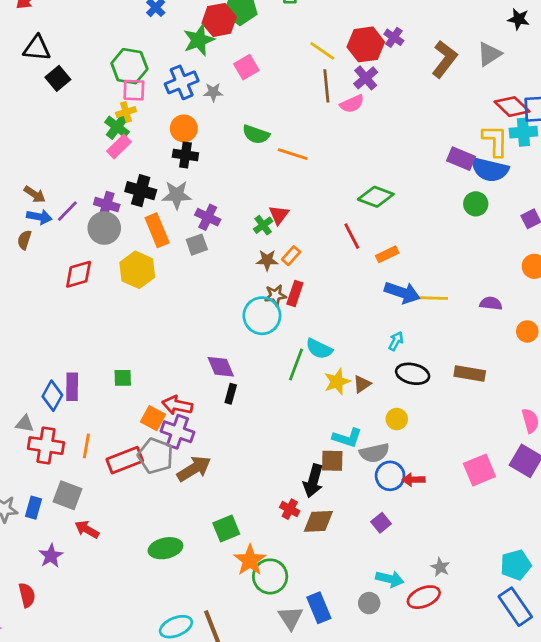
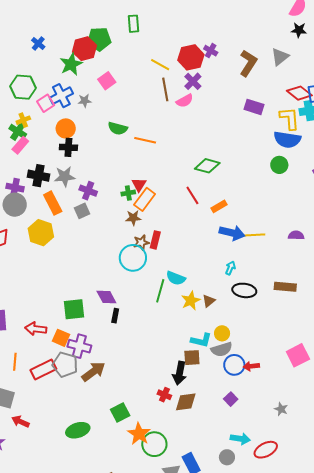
pink square: (134, 90) -> (46, 103), moved, turned -30
purple rectangle: (461, 159) -> (254, 107), moved
green cross: (263, 225) -> (128, 193), turned 32
orange rectangle: (291, 256) -> (145, 199), moved, size x1.6
green square: (123, 378) -> (74, 309), moved, size x1.6
red arrow: (177, 405) -> (36, 329), moved
yellow circle: (397, 419) -> (222, 333), moved
gray star: (440, 567) -> (281, 409), moved

